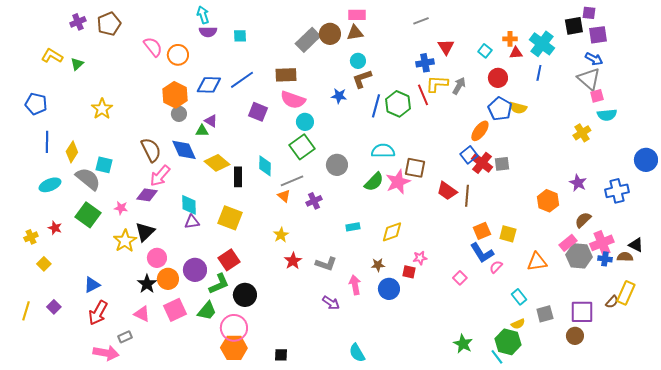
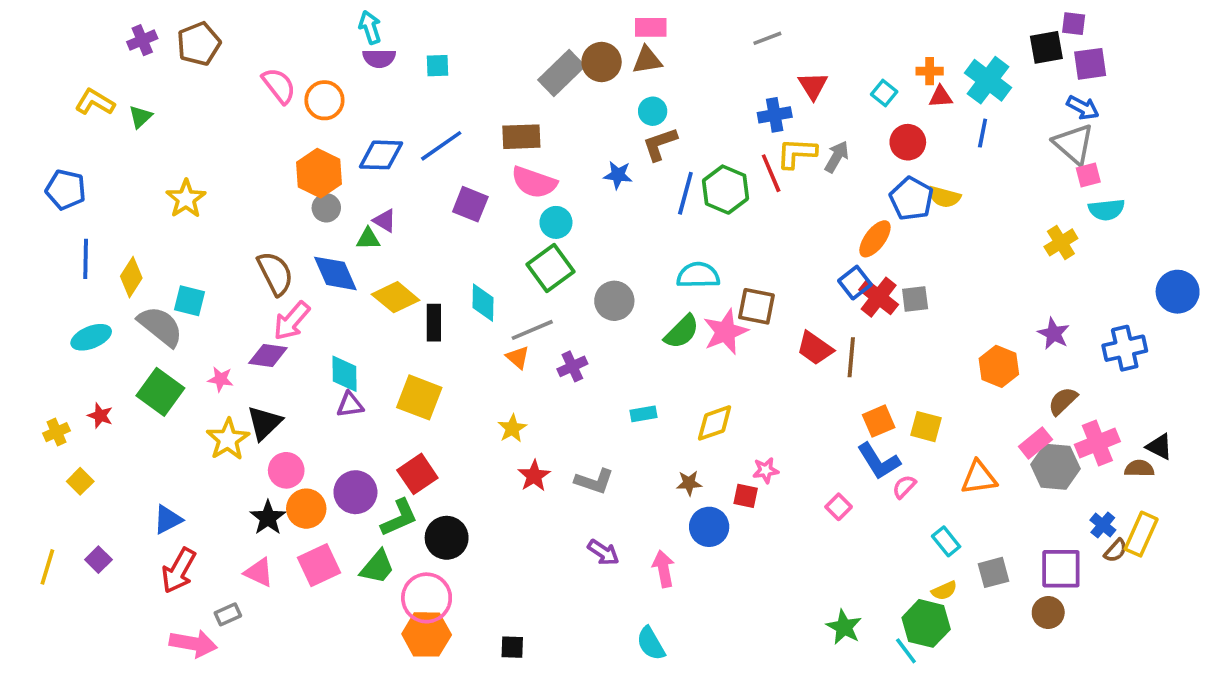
blue cross: (605, 259) -> (1103, 525), moved, turned 32
pink arrow: (355, 285) -> (664, 569), moved

